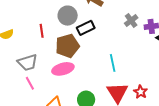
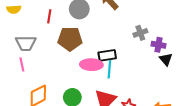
black rectangle: (86, 28) -> (107, 55), moved
pink ellipse: (63, 69) -> (91, 65), moved

